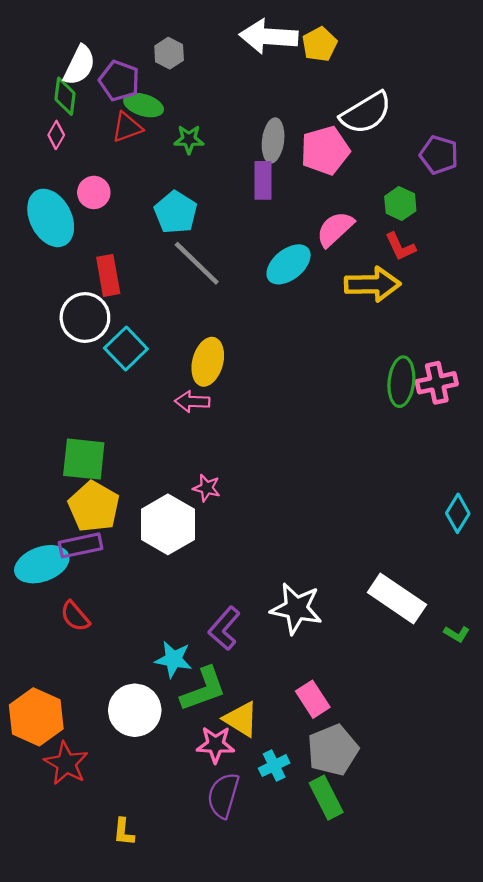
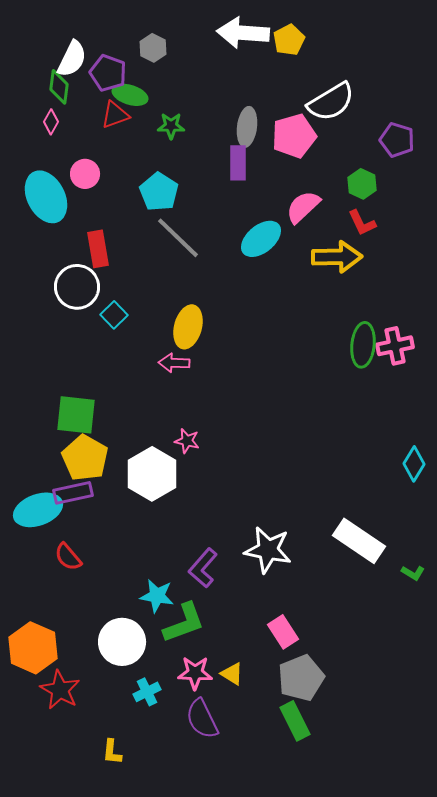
cyan square: (126, 348) -> (114, 315), size x0.7
yellow triangle: (241, 719) -> (232, 674), moved, size x0.7
cyan cross: (274, 766) -> (147, 692), moved
purple semicircle: (223, 795) -> (202, 719), turned -42

